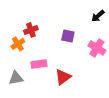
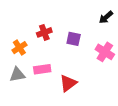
red cross: (31, 30) -> (44, 32), moved
gray triangle: (16, 78) -> (17, 75), moved

